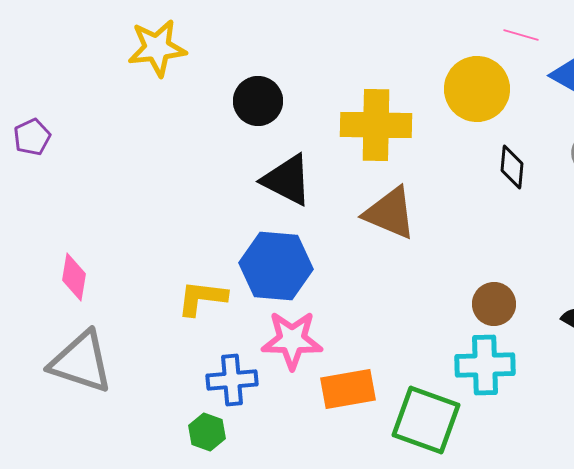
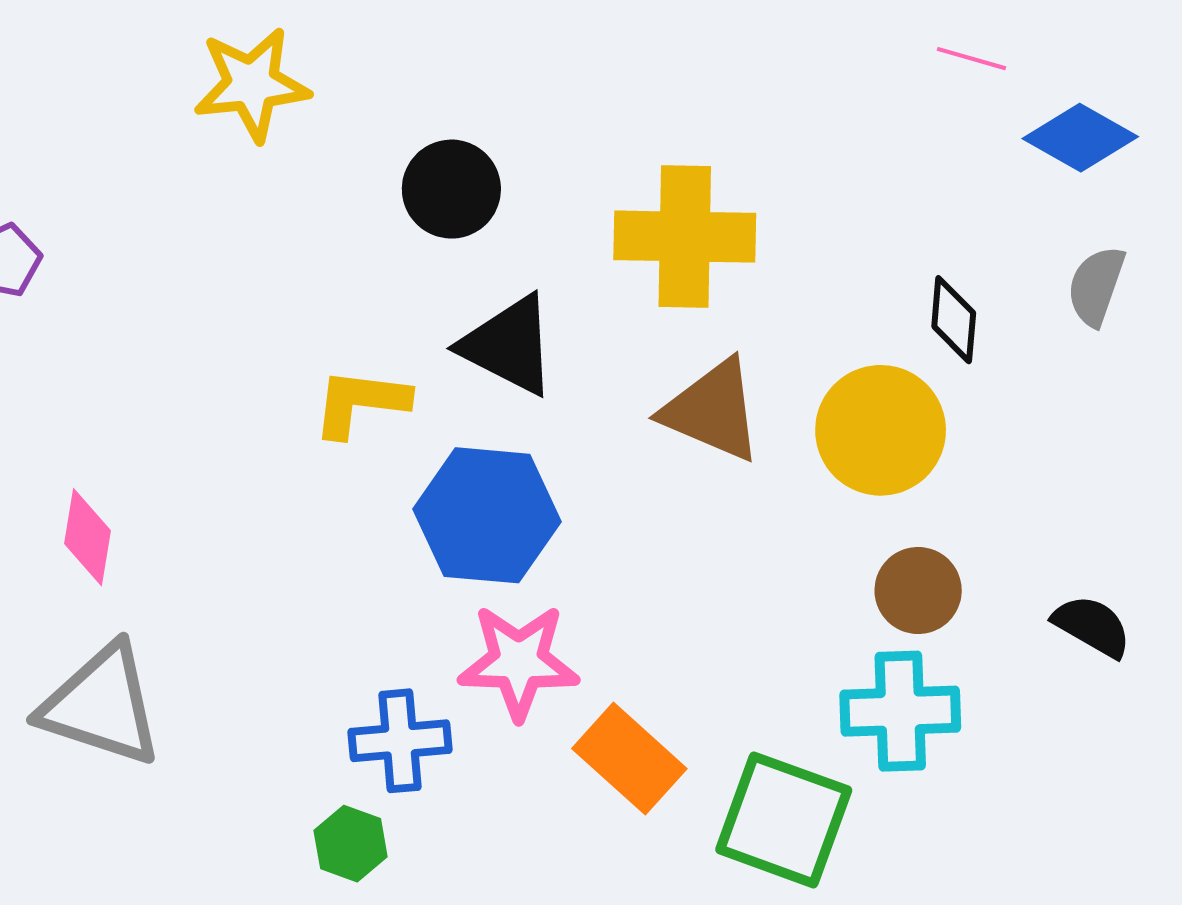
yellow circle: (477, 89) -> (881, 430), moved
yellow L-shape: (202, 298) -> (360, 403), moved
orange rectangle: (348, 389) -> (629, 759), turned 52

